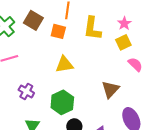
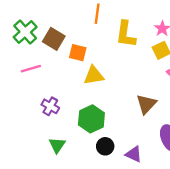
brown square: (33, 20) -> (54, 39), moved
orange square: (58, 31) -> (78, 53), moved

